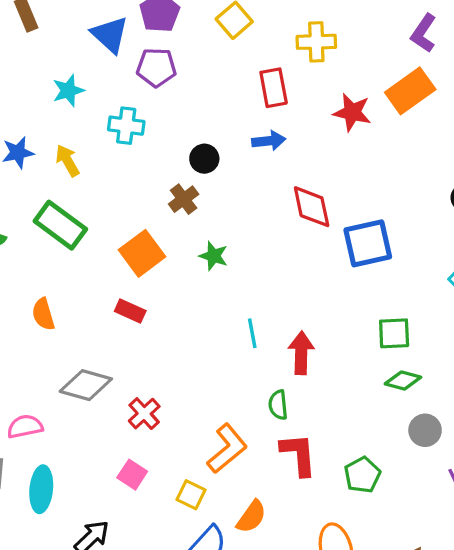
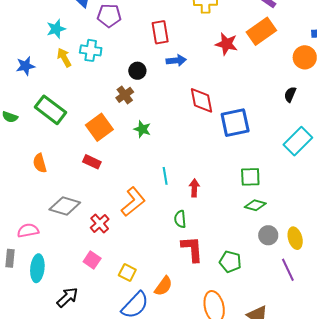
red rectangle: (274, 88) -> (160, 32), moved
yellow arrow: (67, 161) -> (64, 58), moved
red arrow: (301, 353) -> (194, 188), size x0.7
orange L-shape: (227, 449) -> (133, 202), moved
green pentagon: (362, 475) -> (230, 262), turned -30

